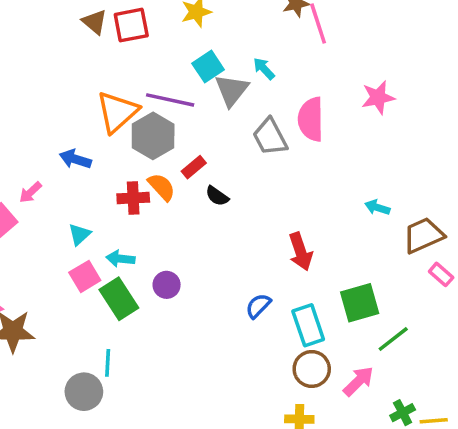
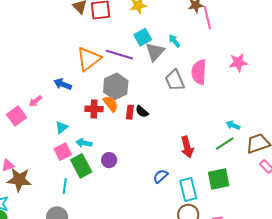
gray hexagon: (153, 136) -> (116, 86), moved
red rectangle: (194, 167) -> (130, 112), moved, turned -48
green line: (393, 339) -> (225, 143), moved
cyan line: (108, 363) -> (65, 186), moved

